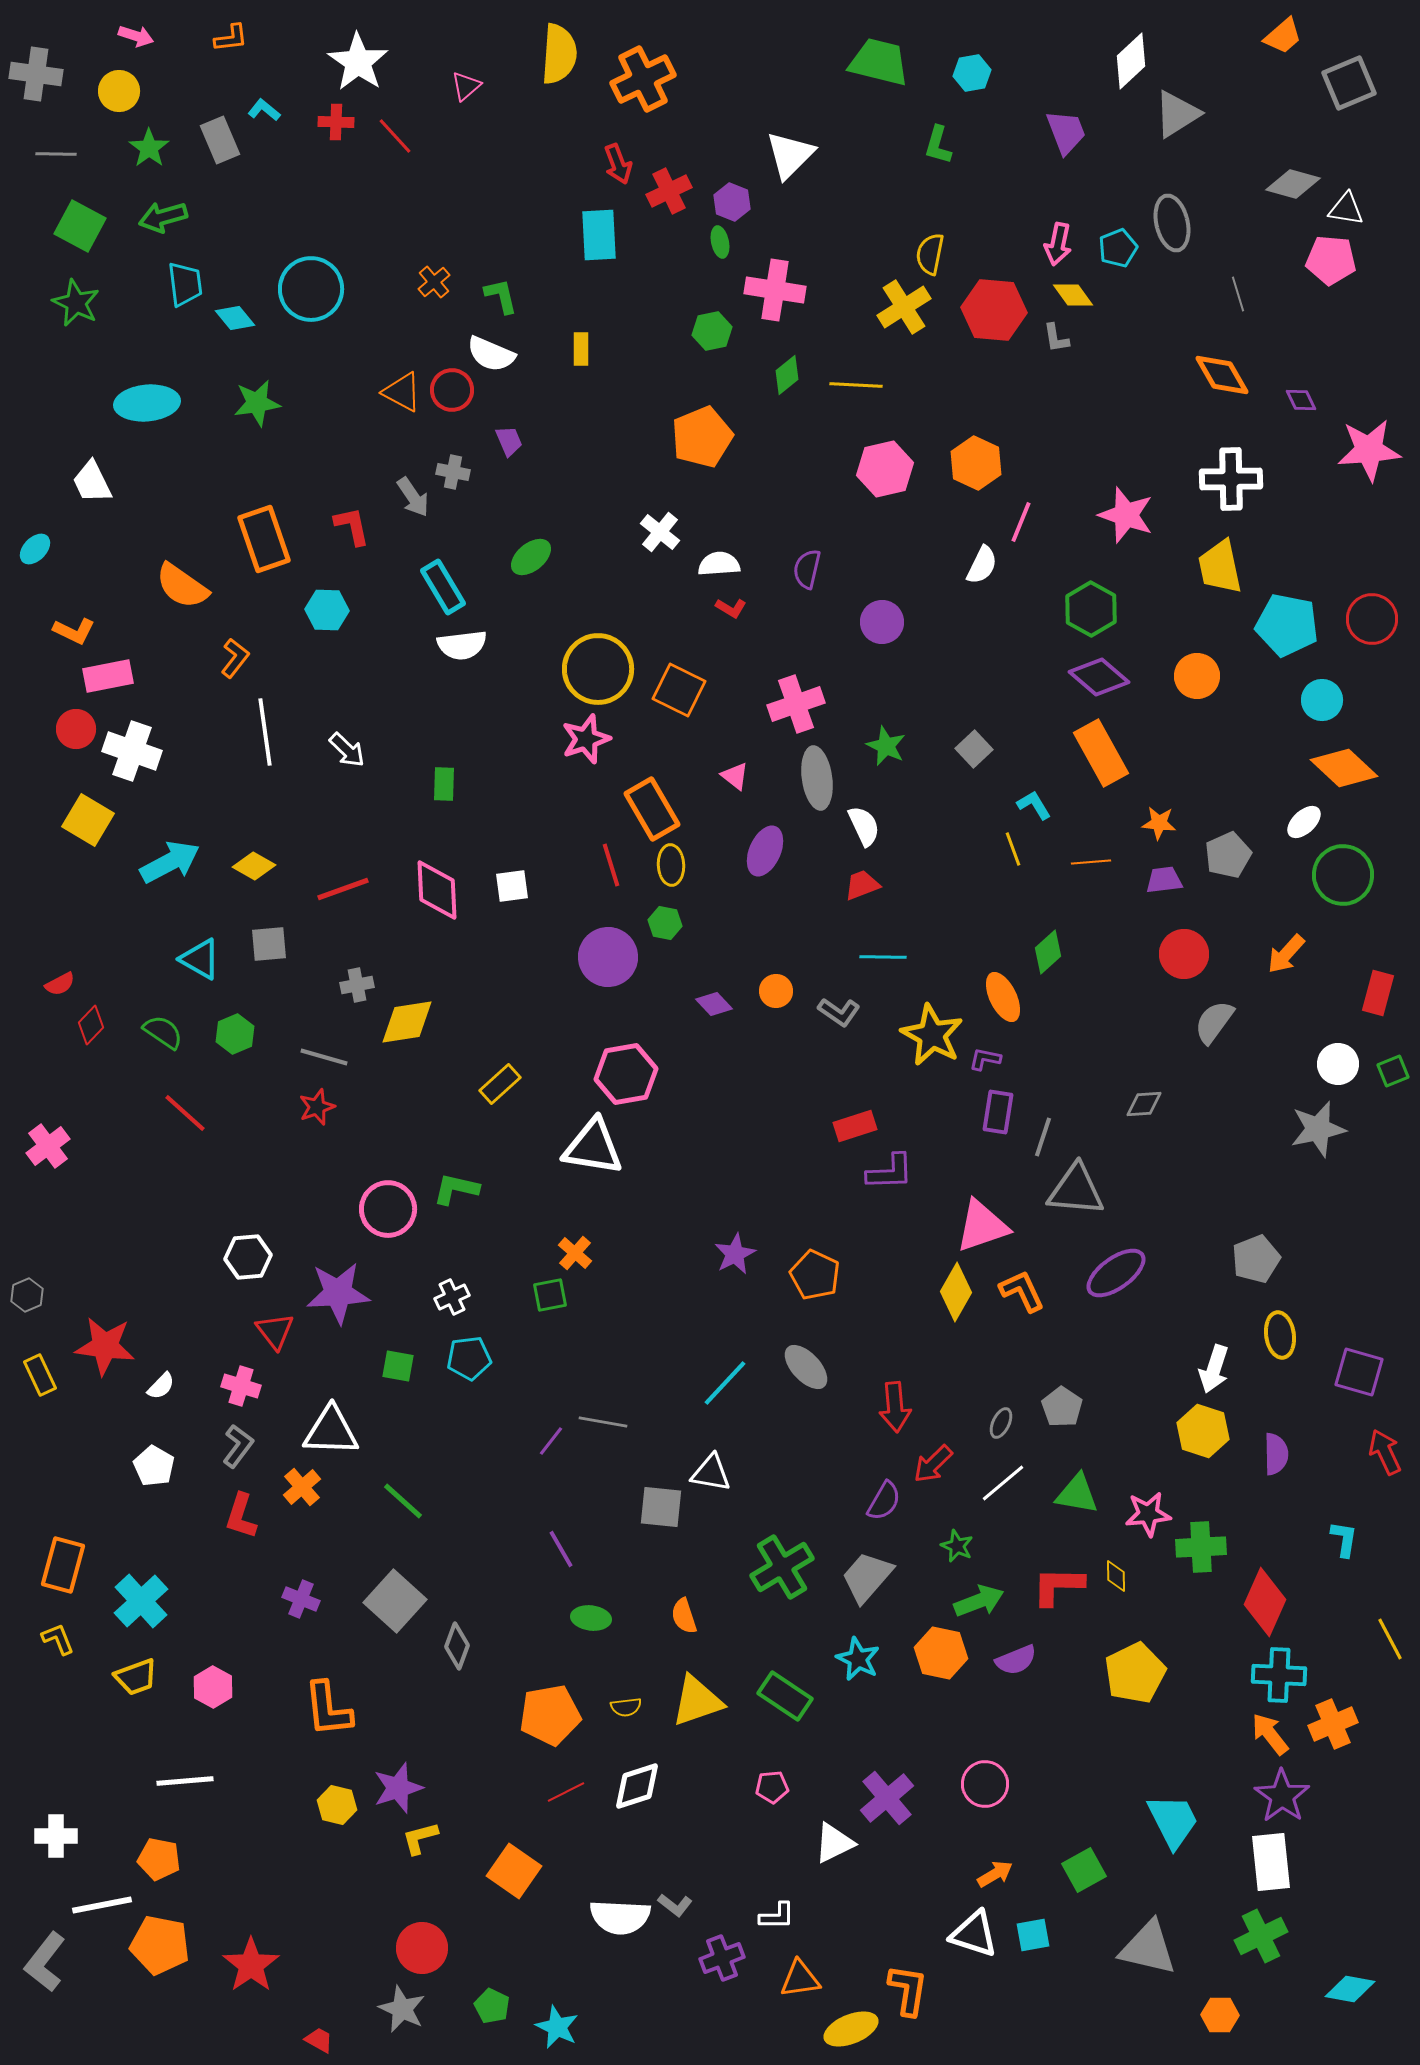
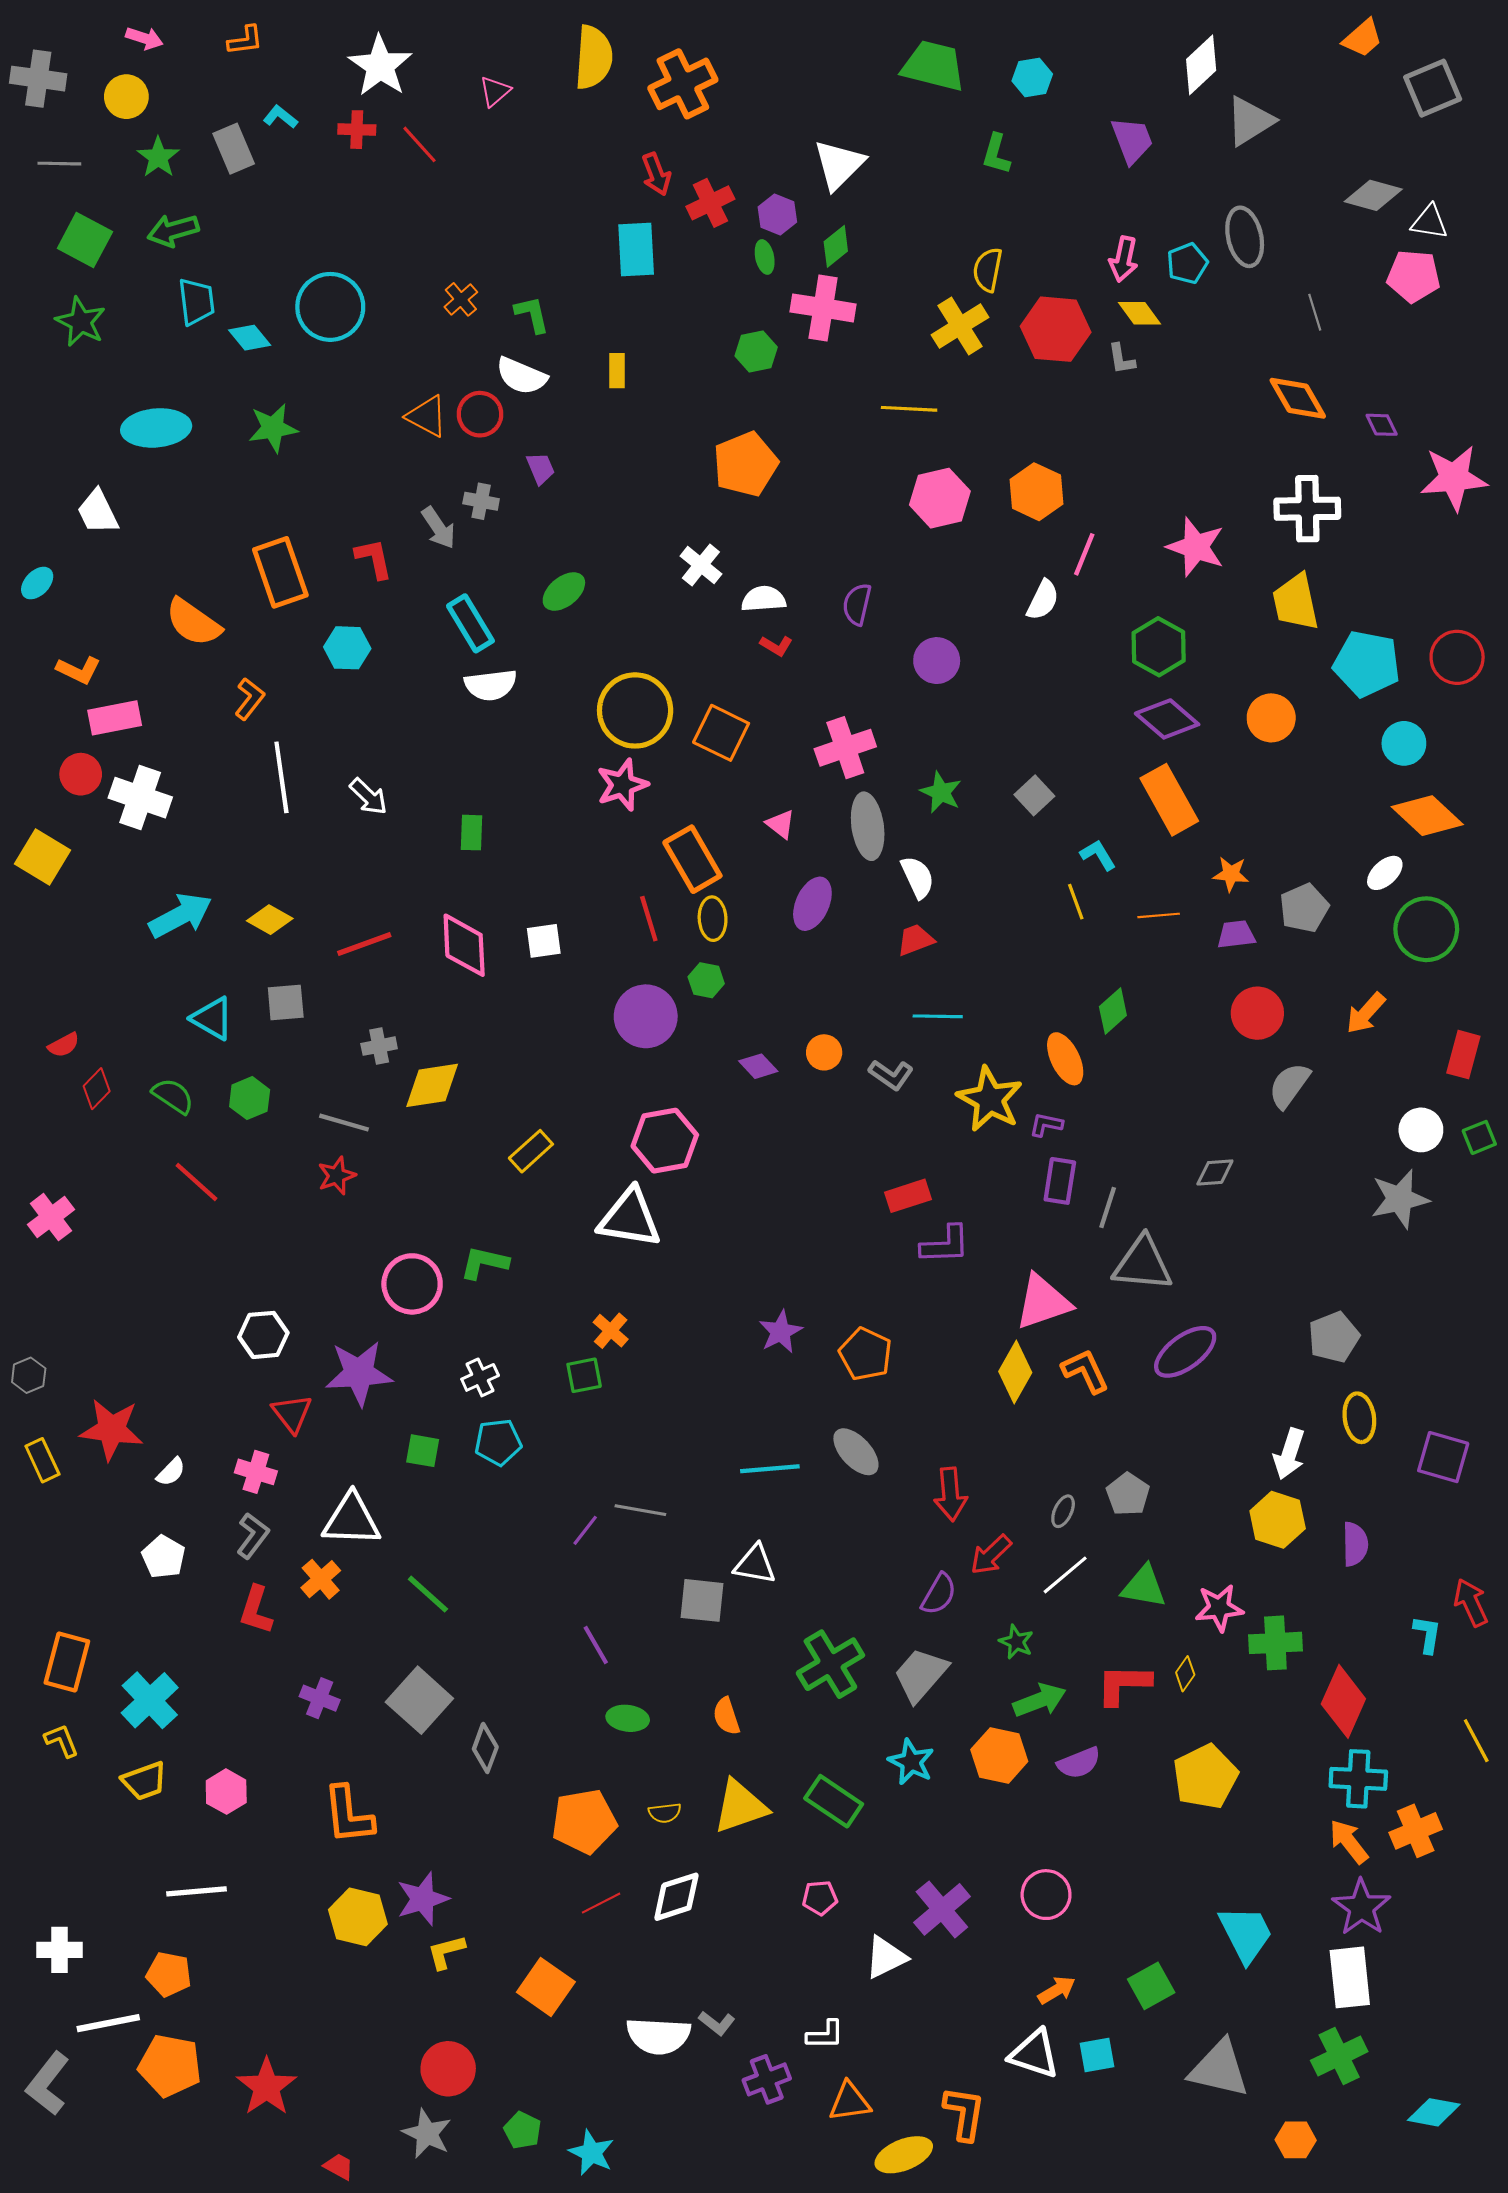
green diamond: (787, 375) -> (836, 246), moved
yellow square: (88, 820) -> (42, 857), moved
cyan line: (725, 1383) -> (770, 1469), turned 42
red arrow: (1385, 1452) -> (1471, 1603), moved
yellow diamond: (1116, 1576) -> (1185, 1674), turned 36
yellow hexagon: (337, 1805) -> (358, 1917), size x1.4

